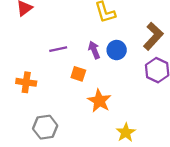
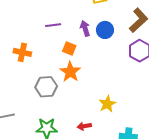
orange star: (99, 101) -> (70, 72), moved
gray hexagon: (45, 127) -> (46, 87), moved

